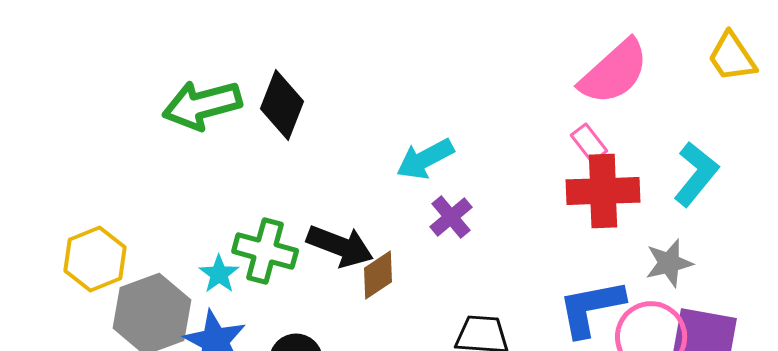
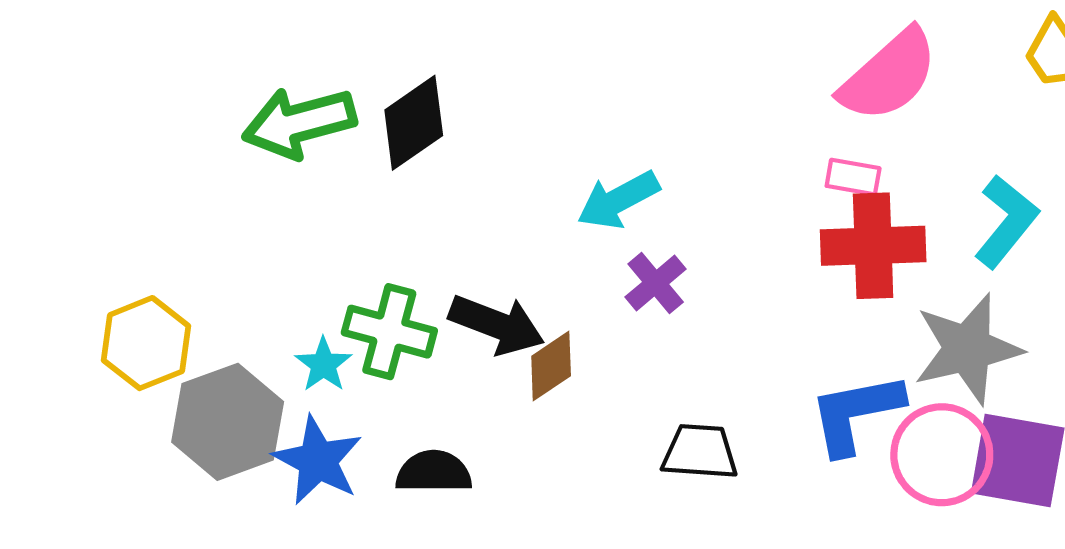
black diamond: (282, 105) -> (414, 123), turned 34
pink rectangle: (589, 143) -> (853, 177), turned -42
gray star: (669, 263) -> (968, 349), size x1.6

